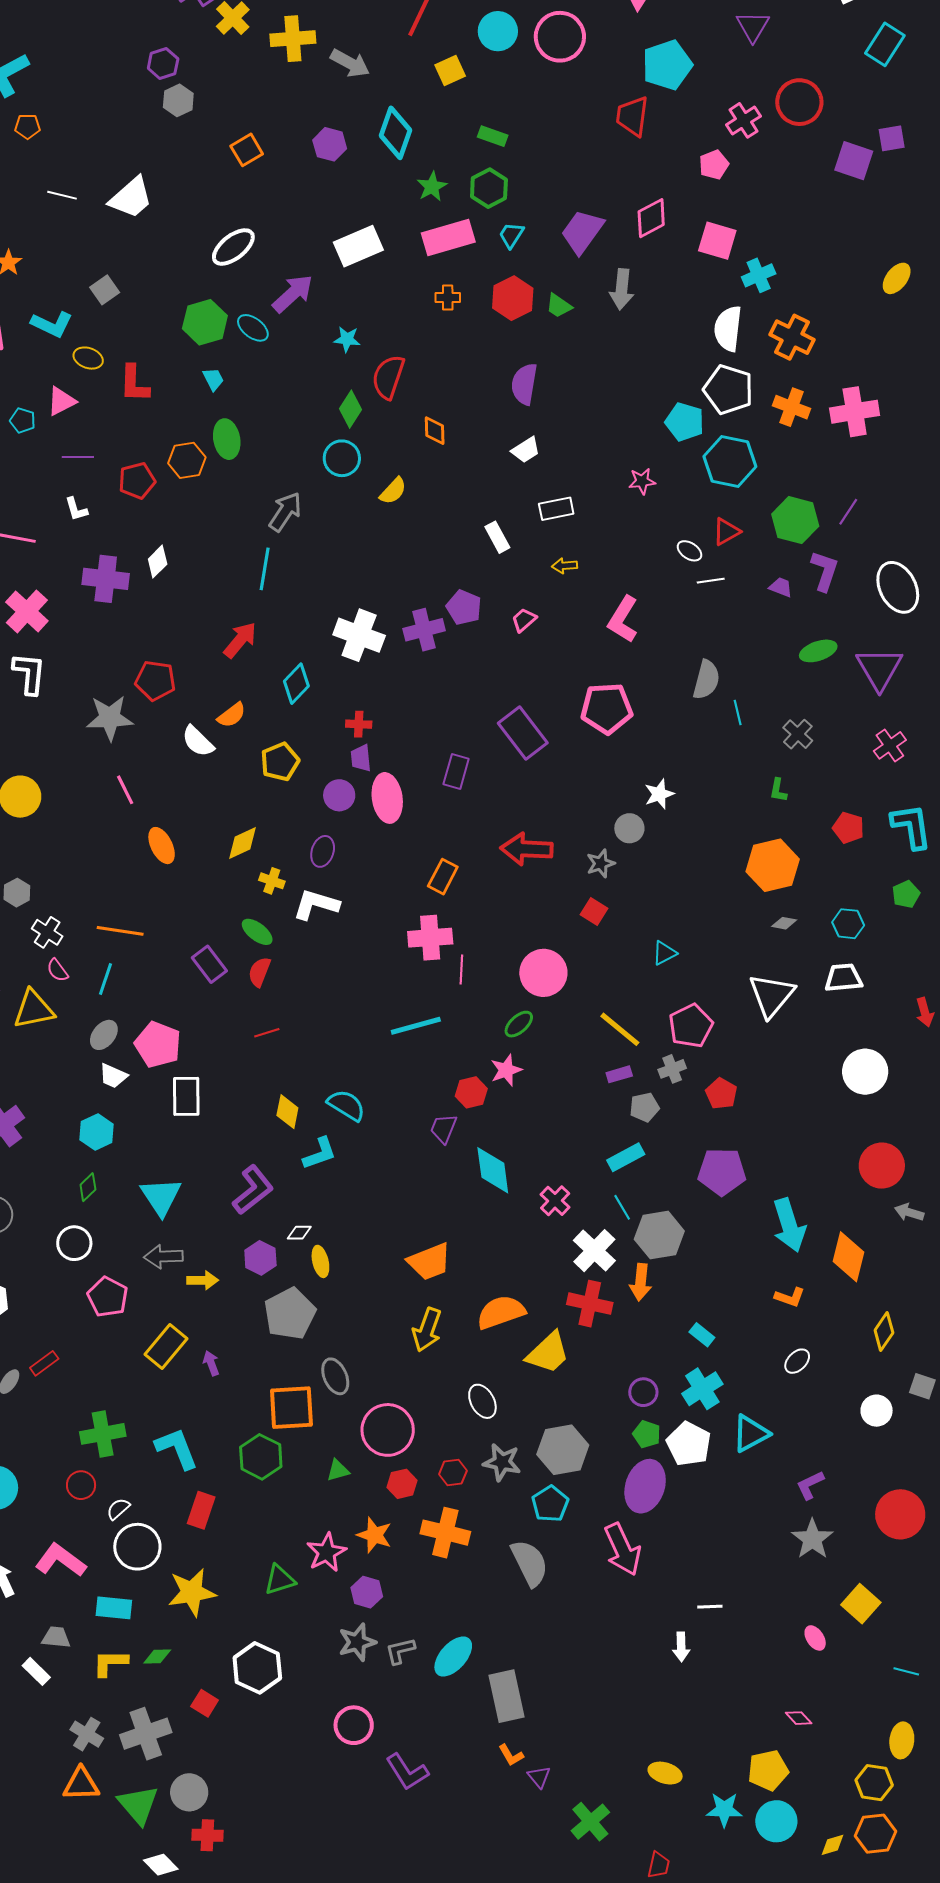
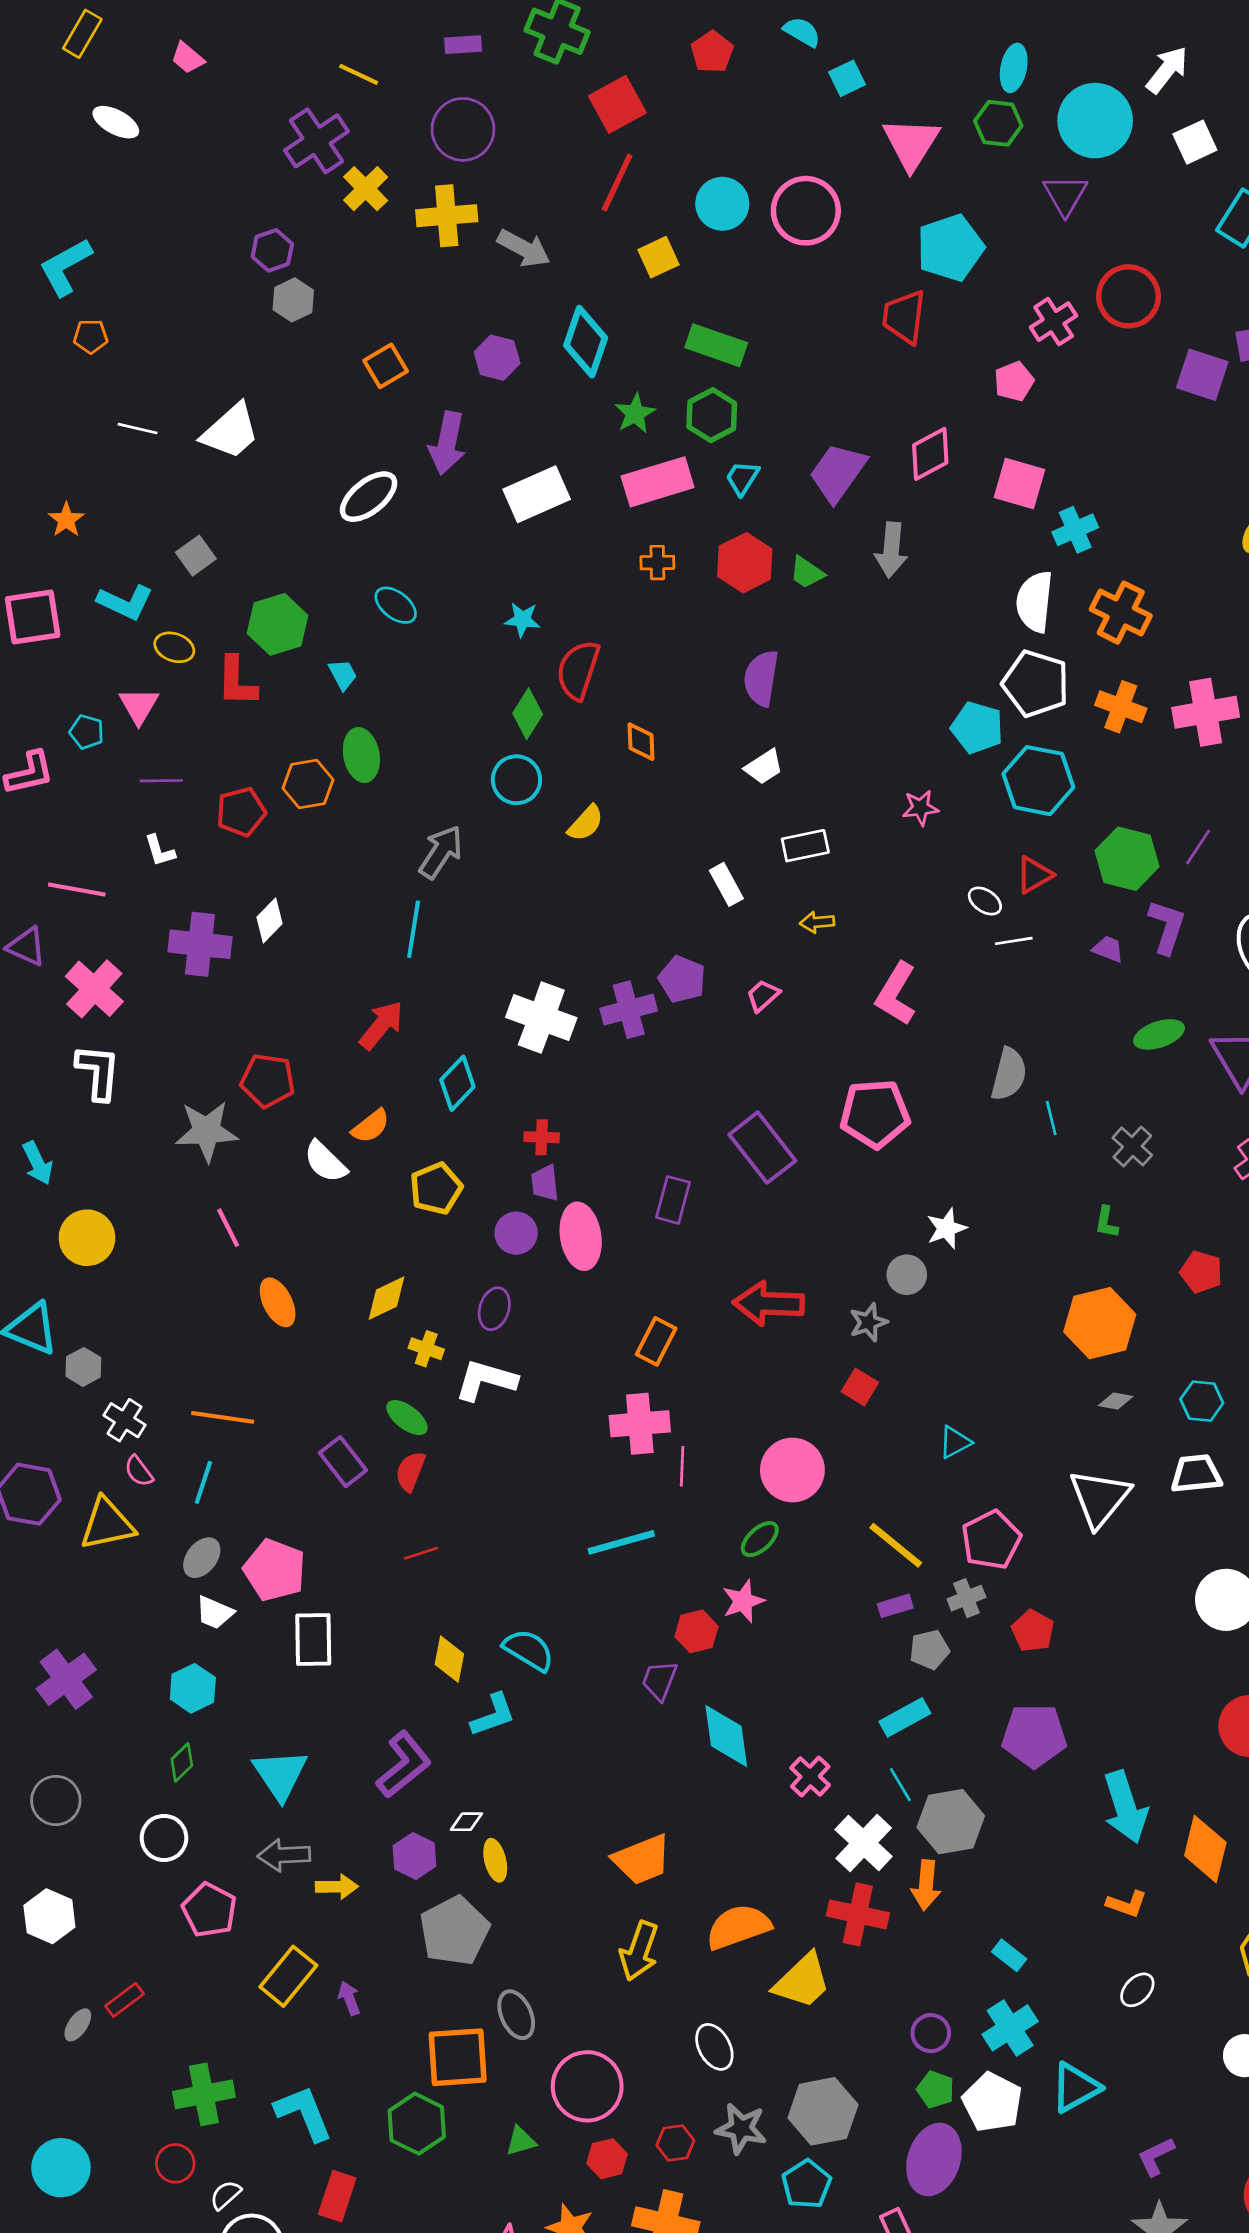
green rectangle: (493, 136) -> (716, 345), size x1.5
purple arrow: (293, 294) -> (447, 443), moved, turned 144
green hexagon: (205, 322) -> (278, 624), moved
pink triangle: (61, 401) -> (139, 706), turned -32

